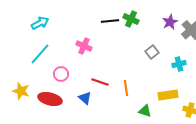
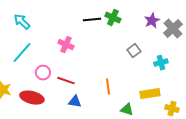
cyan arrow: (40, 23) -> (22, 22), turned -108
red line: (100, 82) -> (66, 81), moved
blue triangle: (85, 98) -> (75, 102), moved, turned -32

